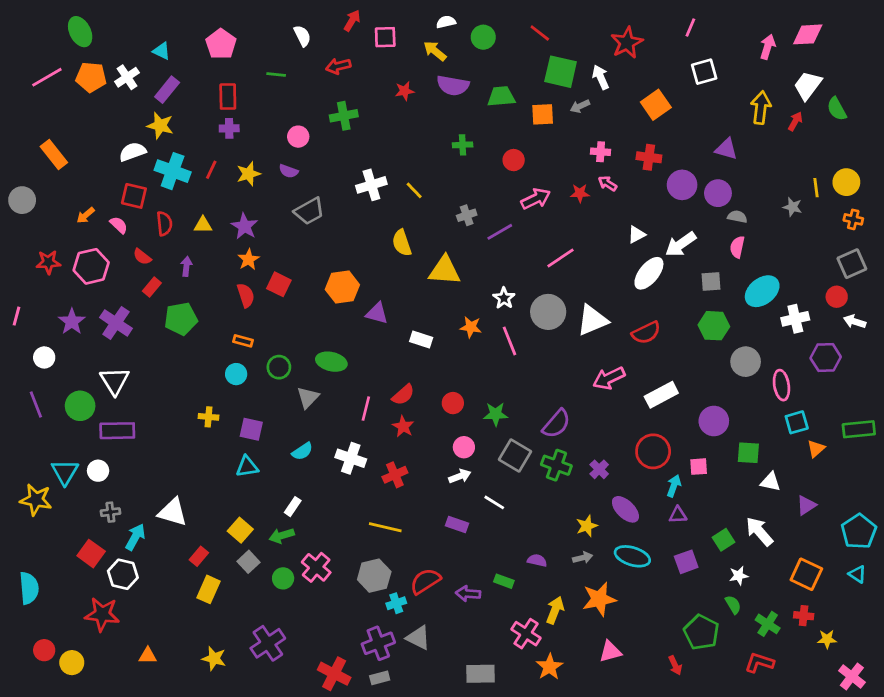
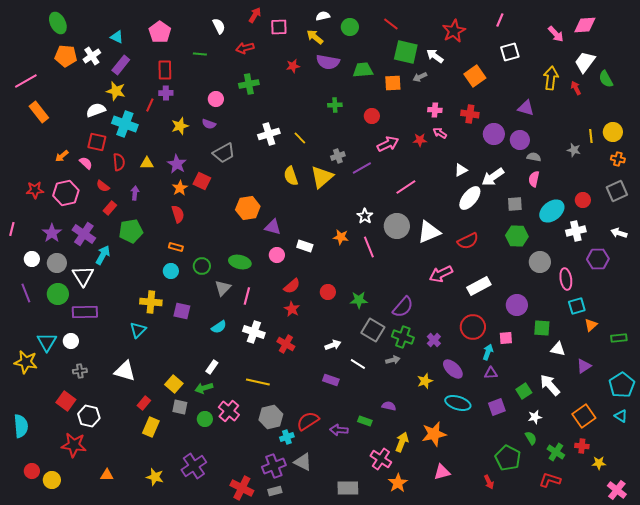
pink arrow: (768, 47) -> (556, 34), turned 120
pink line: (47, 77) -> (26, 81), moved
white arrow: (601, 77) -> (435, 56), turned -30
red arrow: (795, 121) -> (576, 88), turned -56
red line: (211, 170) -> (150, 105), moved
gray circle: (22, 200) -> (57, 263), moved
yellow triangle: (445, 270) -> (322, 177), moved, turned -45
red square: (279, 284) -> (202, 181), moved
red circle: (837, 297) -> (583, 200), moved
pink line: (366, 409) -> (247, 296), moved
yellow cross: (208, 417) -> (151, 302), size x1.5
green rectangle: (859, 429) -> (619, 338), moved, size x0.7
pink circle: (464, 447) -> (277, 255), moved
cyan triangle: (247, 467) -> (138, 330), moved, turned -36
red cross: (395, 475) -> (286, 344), turned -36
yellow line: (385, 527) -> (258, 382), moved
cyan arrow: (135, 537) -> (103, 255), moved
gray arrow: (583, 558) -> (393, 360), moved
gray square: (249, 562) -> (180, 407), turned -35
orange square: (806, 574) -> (584, 416), turned 30

